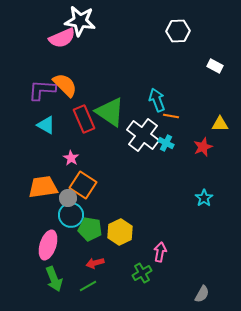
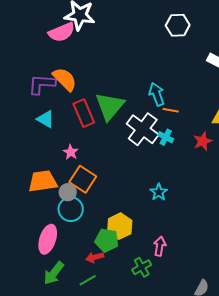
green triangle: (110, 112) -> (110, 106), turned 36
cyan star: (204, 198) -> (159, 192), moved
green pentagon: (90, 229) -> (107, 240), moved
green arrow: (54, 279) -> (54, 273), turned 60

